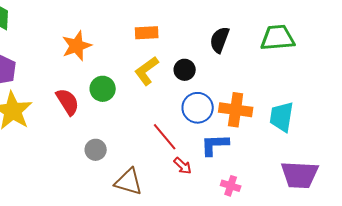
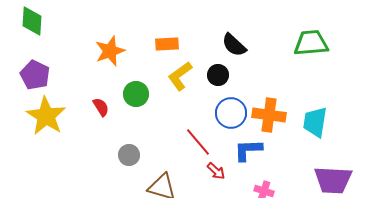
orange rectangle: (147, 33) -> (167, 44), moved
black semicircle: (220, 40) -> (234, 45), moved, turned -68
red semicircle: (68, 102) -> (101, 107), size x0.7

